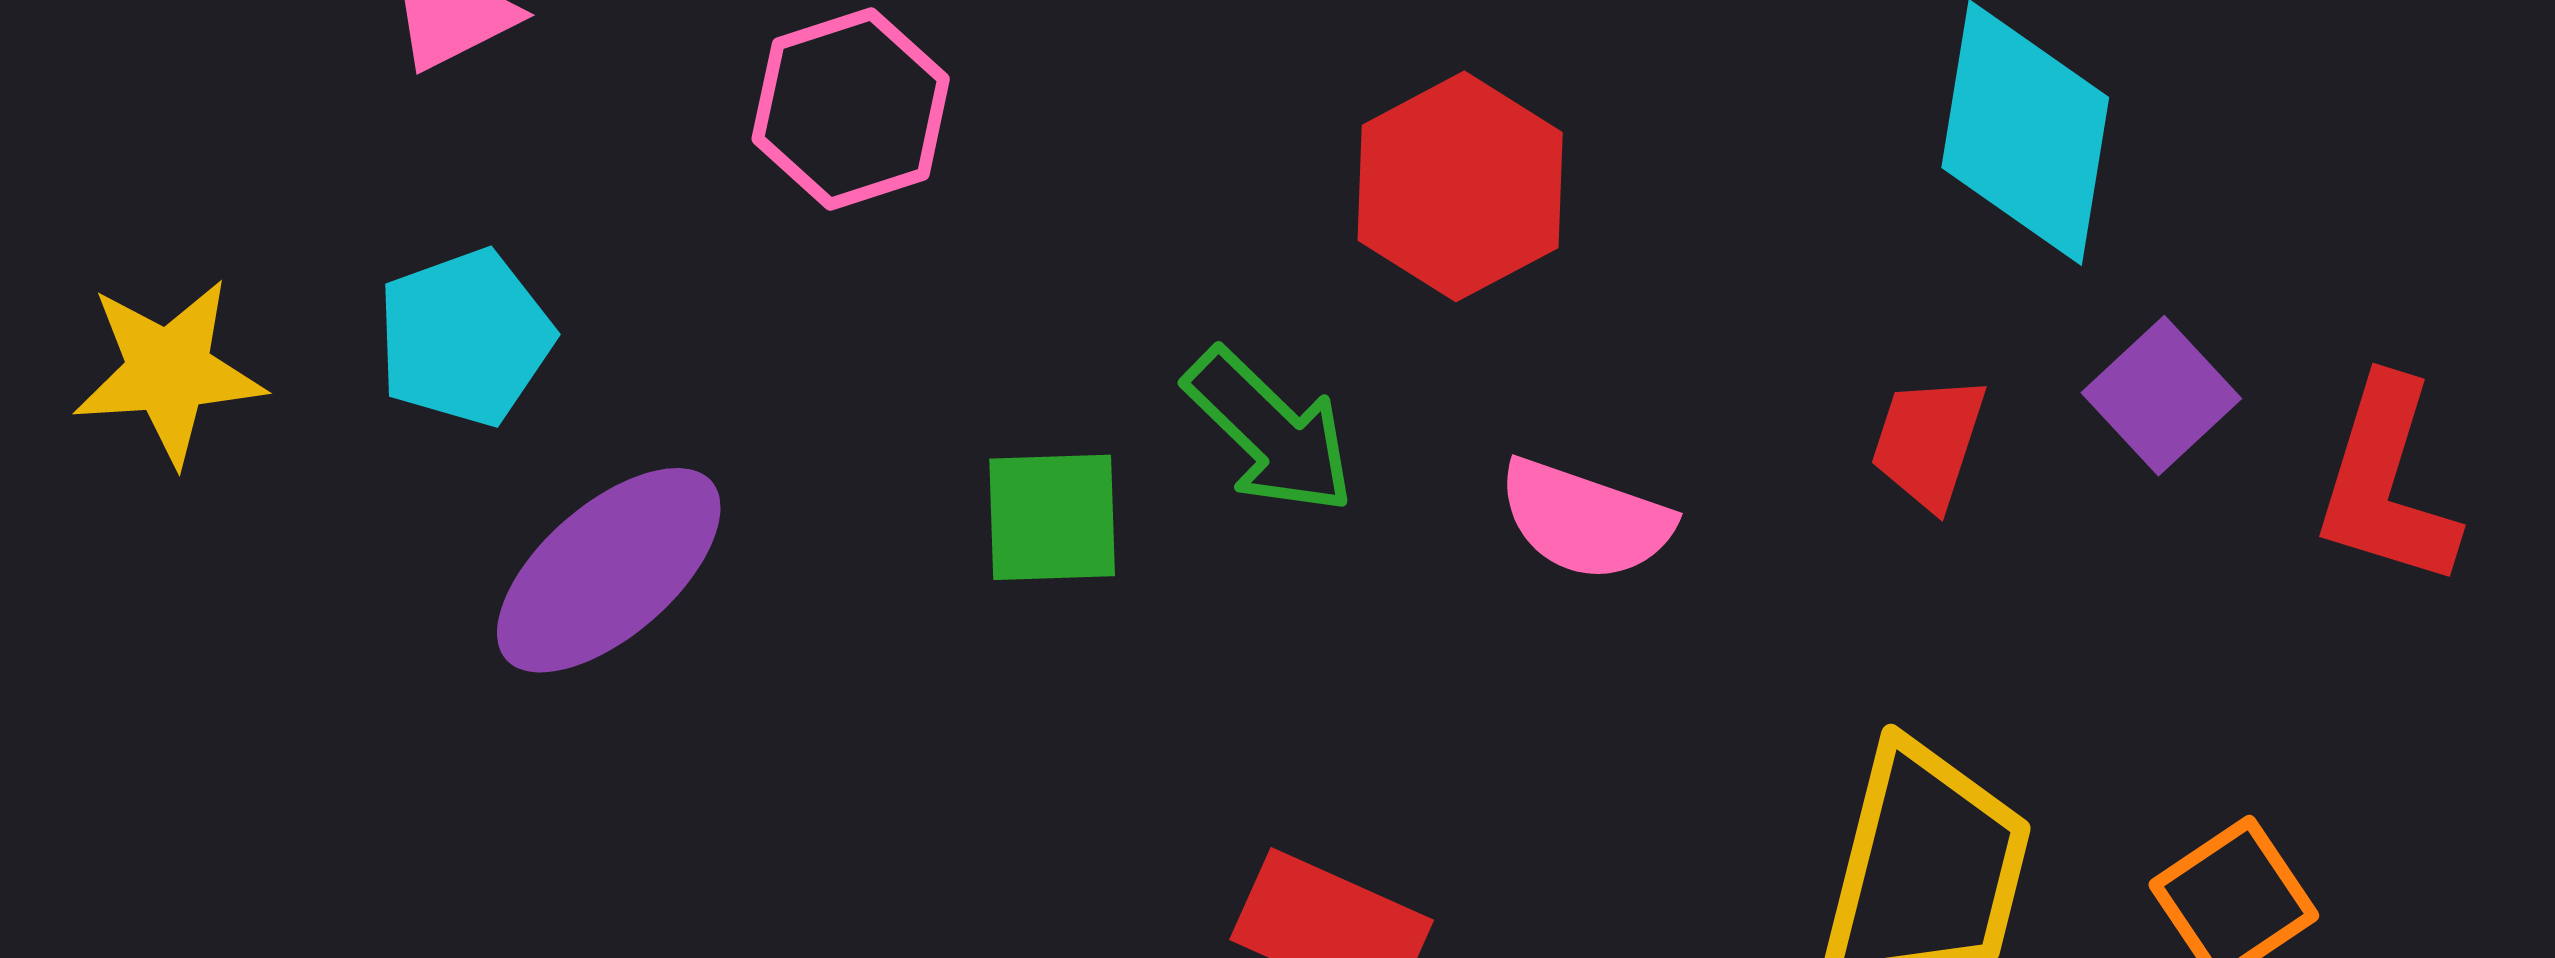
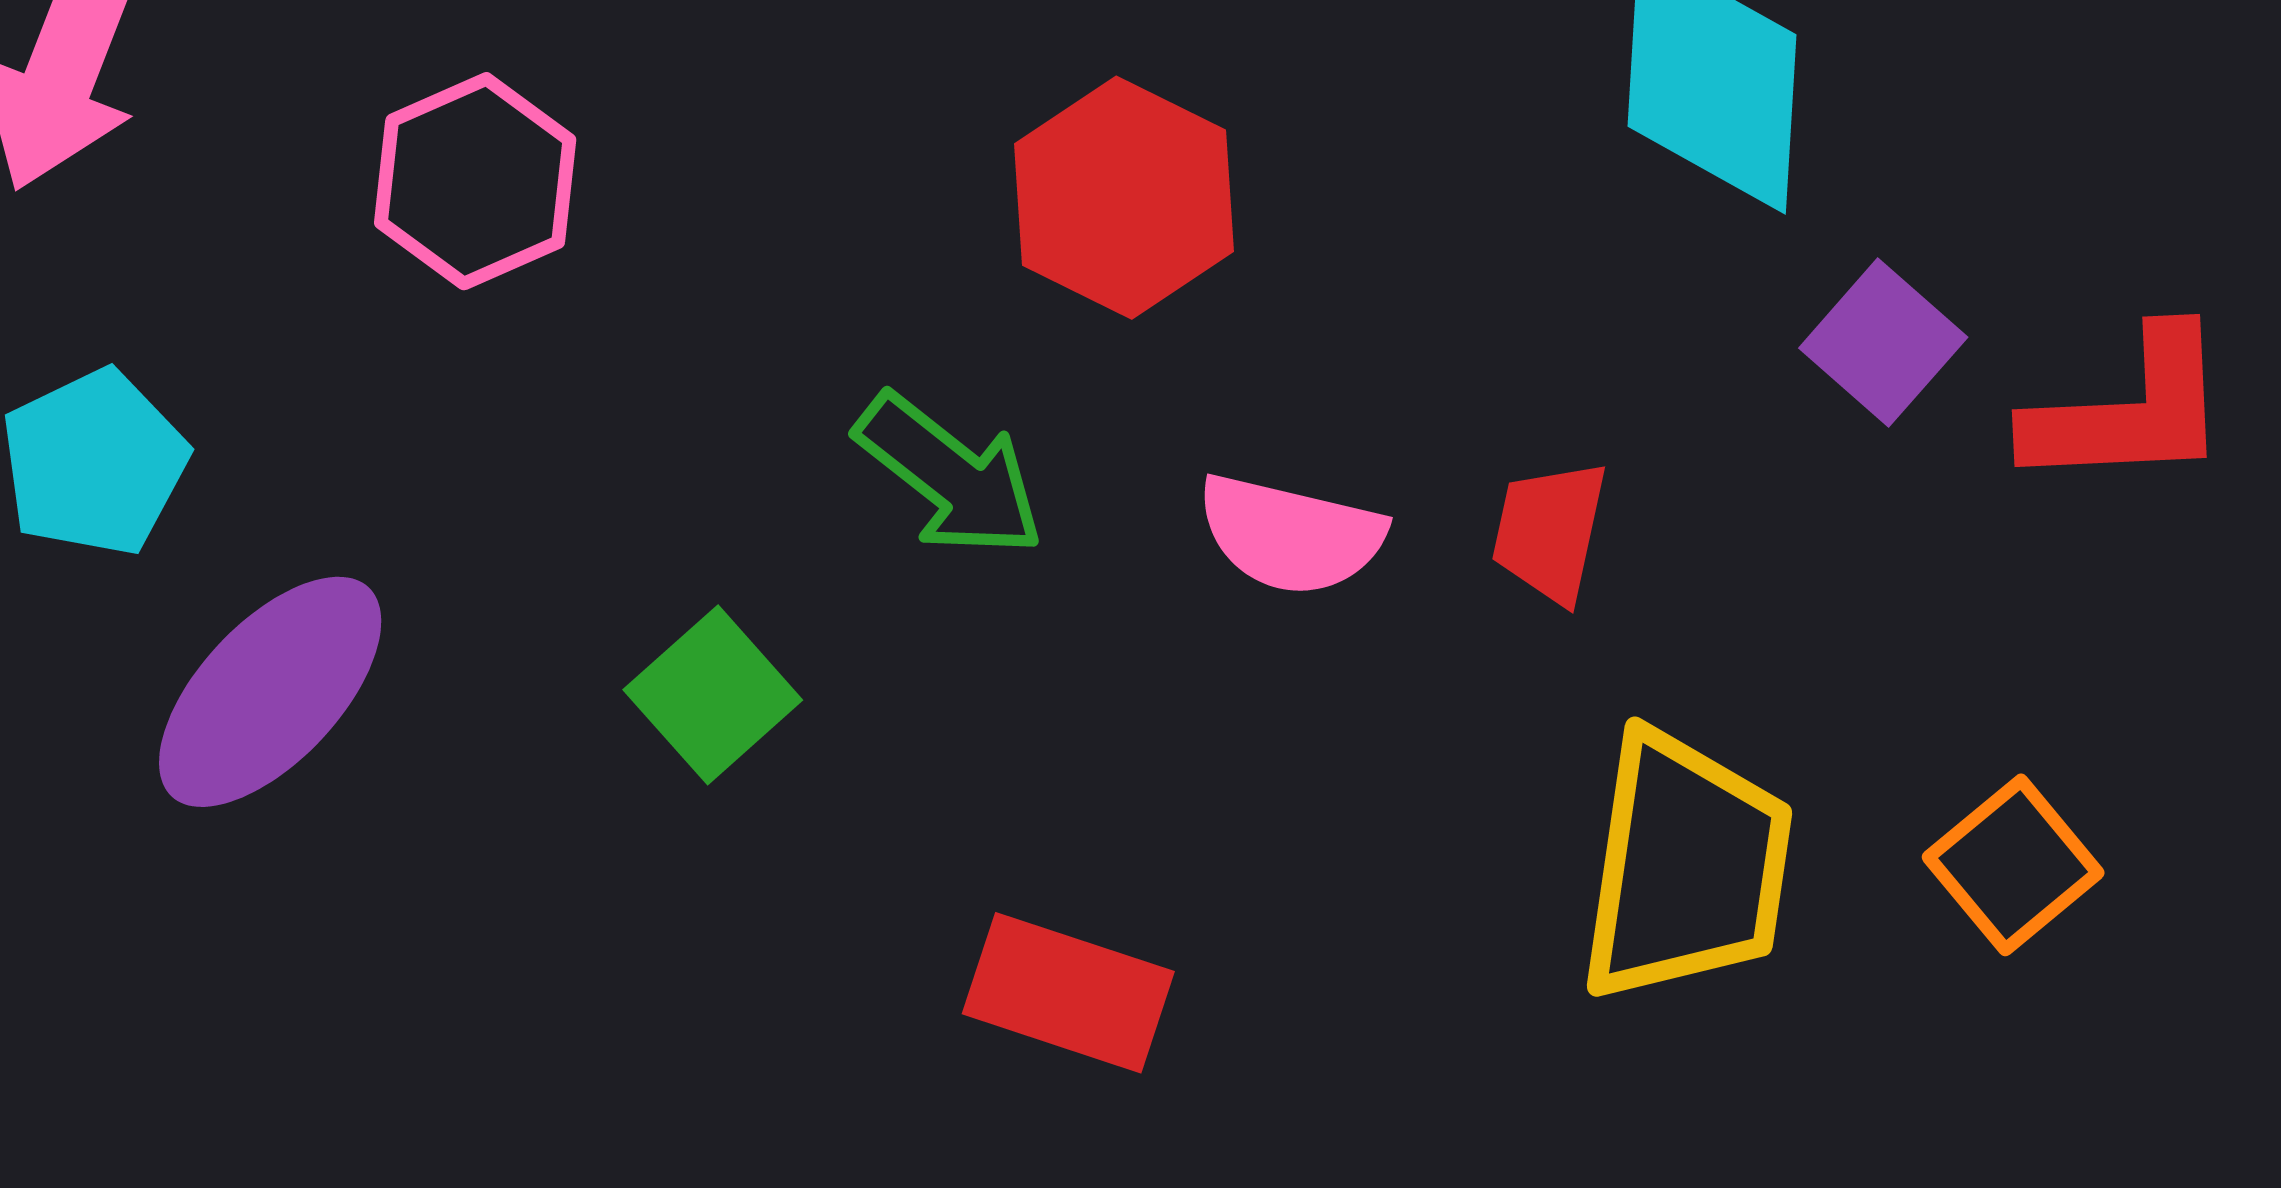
red trapezoid: (1928, 442) -> (1550, 532), moved
red L-shape: (2387, 483) -> (2129, 410), turned -104
green square: (1052, 517) -> (713, 695), moved, turned -34

